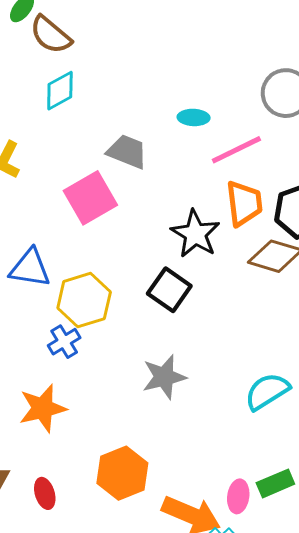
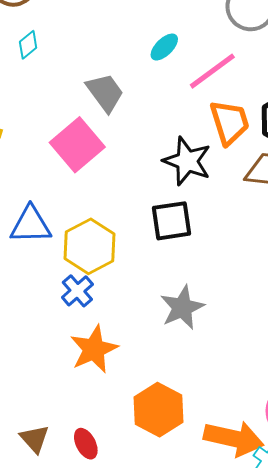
cyan diamond: (60, 91) -> (28, 45), size x0.7
cyan ellipse: (194, 117) -> (164, 47), turned -36
gray trapezoid: (127, 152) -> (105, 93), turned 42
black square: (169, 290) -> (172, 221), turned -33
orange star: (43, 408) -> (94, 349), moved

